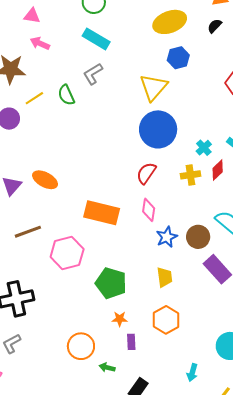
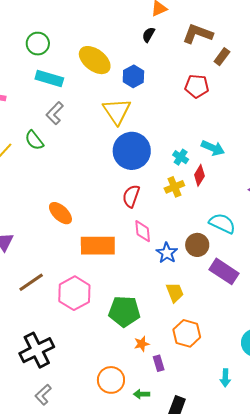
yellow ellipse: (170, 22) -> (95, 60), moved, turned 72
black semicircle: (215, 26) -> (148, 35), moved
orange ellipse: (45, 180) -> (60, 213), moved, turned 30

